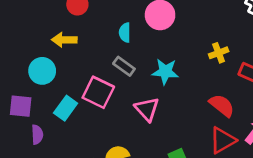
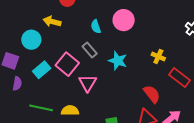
cyan semicircle: (125, 33) -> (96, 27), turned -32
yellow cross: (219, 53) -> (158, 56), turned 32
pink triangle: (147, 109) -> (88, 83), moved

